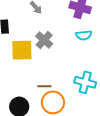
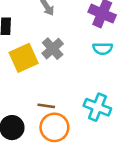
yellow square: (22, 50) -> (24, 58), turned -30

